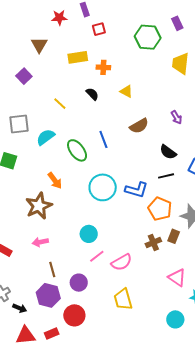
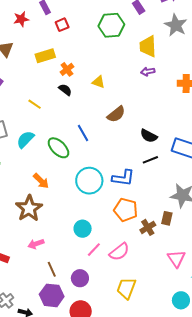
orange cross: (103, 67) -> (67, 69), moved, turned -32
purple arrow: (176, 117) -> (148, 72), moved, turned 120
orange pentagon: (160, 209) -> (126, 210), moved
pink triangle: (177, 278) -> (176, 259), turned 30
yellow trapezoid: (123, 299) -> (126, 288), turned 45

